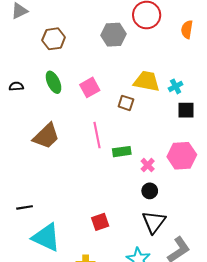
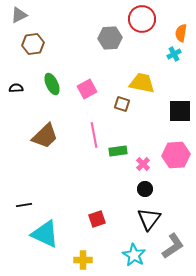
brown hexagon: (54, 39) -> (33, 44), moved
cyan cross: (176, 86) -> (174, 54), moved
black square: (186, 110) -> (180, 111), size x1.4

